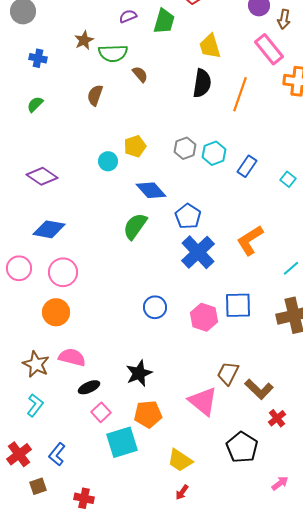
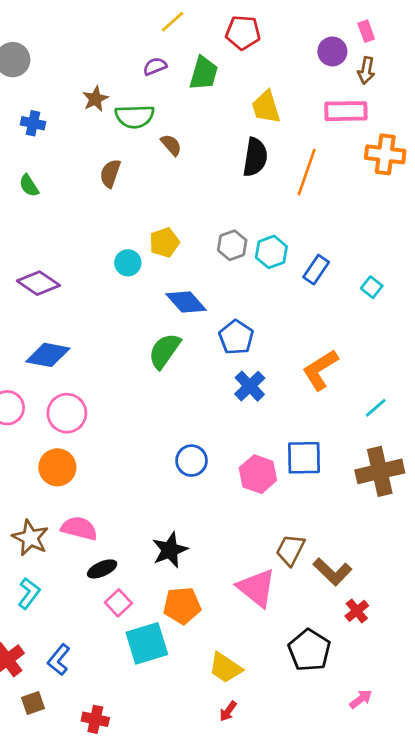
pink rectangle: (269, 49) -> (346, 111), turned -52
green semicircle: (35, 104) -> (29, 186), turned -78
blue cross: (198, 252) -> (250, 386), size x0.7

